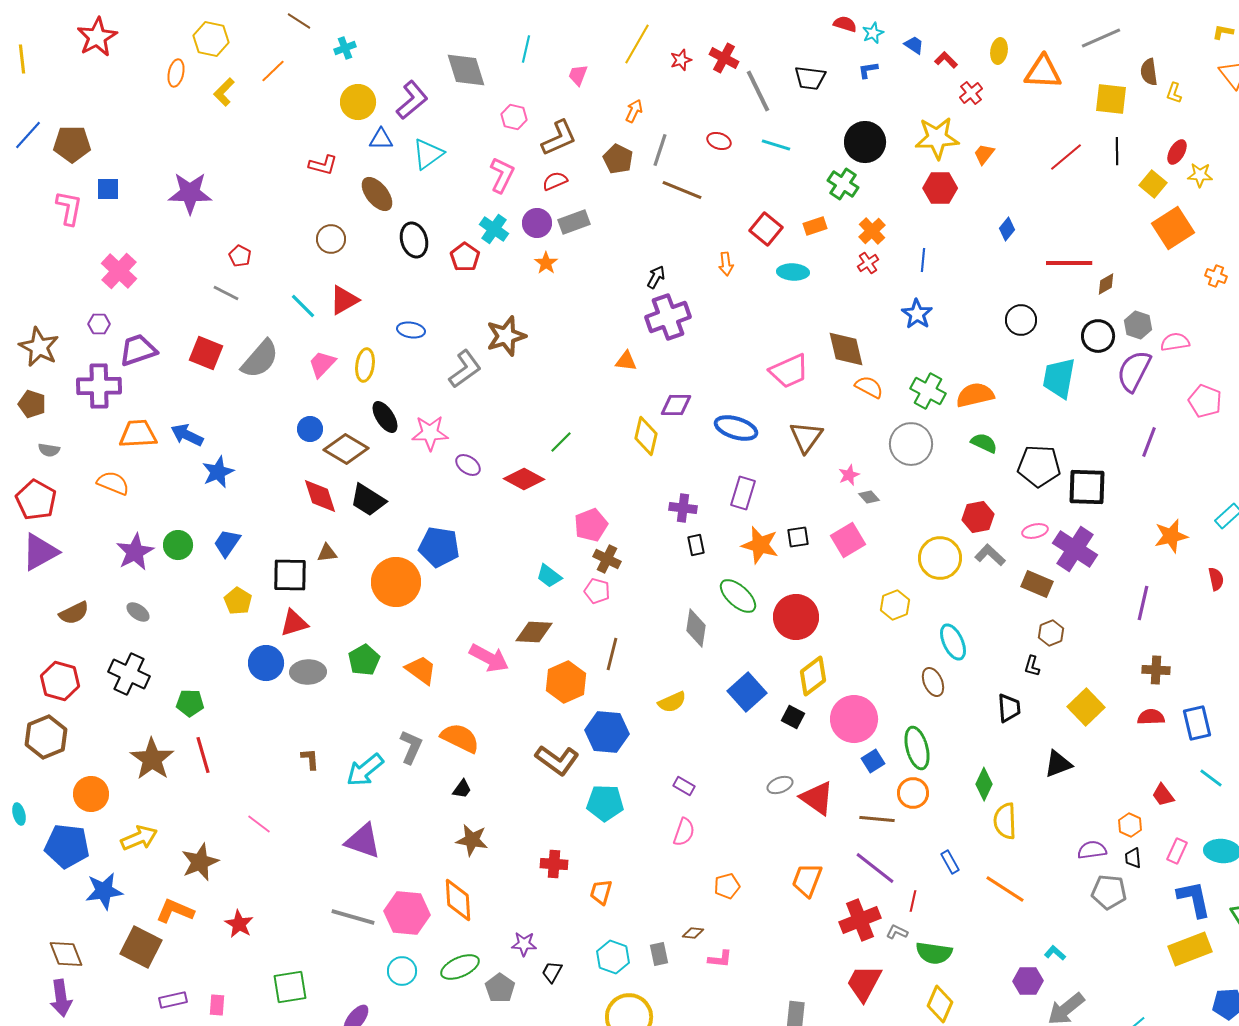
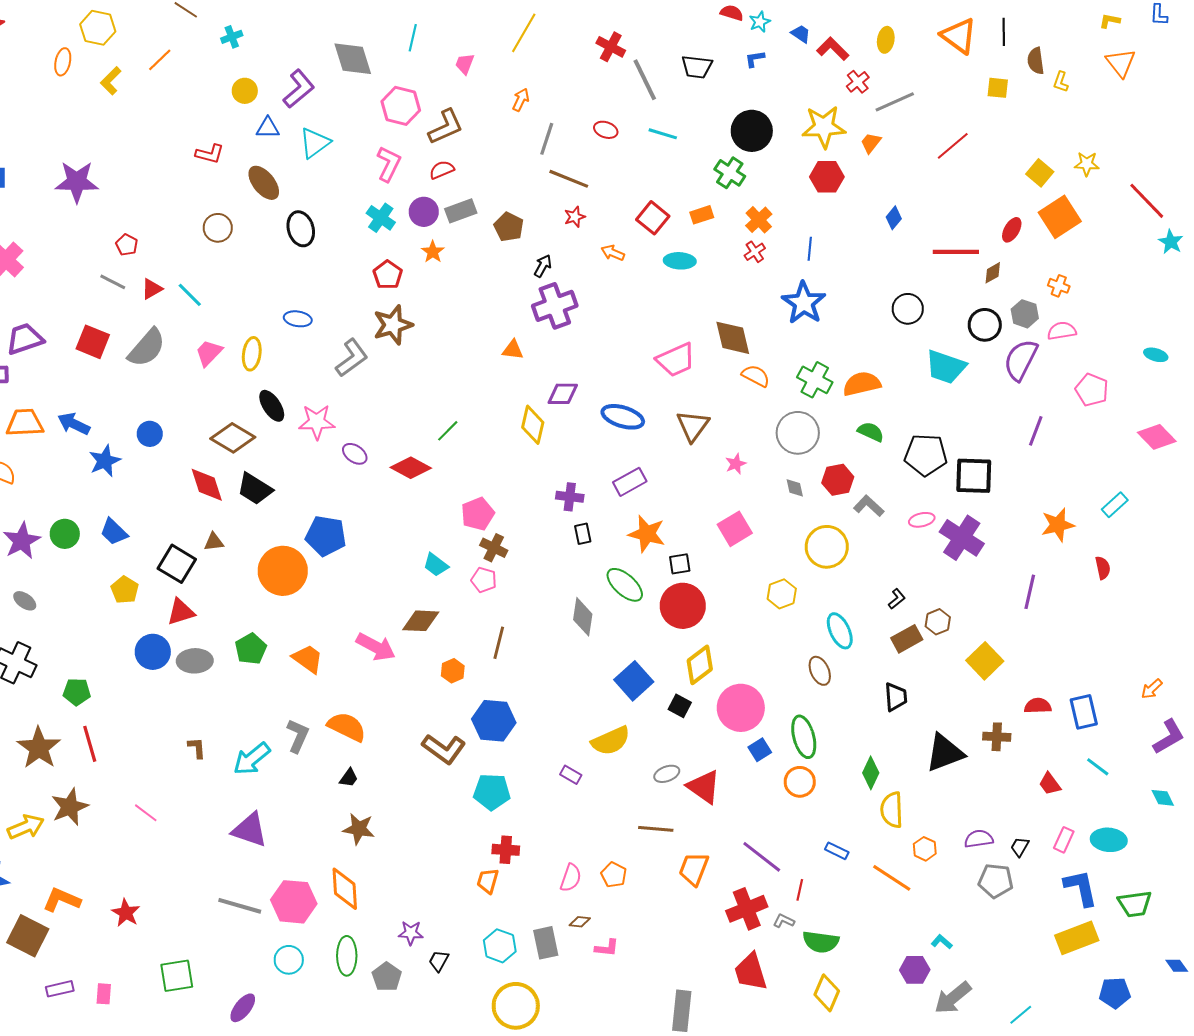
gray line: (1101, 38) -> (895, 102), moved
red star: (681, 60) -> (575, 217), moved
red L-shape: (946, 60) -> (833, 49), size x1.4
orange triangle: (1043, 72) -> (959, 36), moved, turned 33
yellow square: (1111, 99) -> (998, 88), size x0.7
yellow circle: (358, 102) -> (245, 91), size x0.7
pink hexagon: (514, 117) -> (401, 106), size x1.5
black line: (1117, 151) -> (1004, 32), moved
red ellipse: (1177, 152) -> (1012, 230), moved
brown pentagon: (618, 159) -> (509, 227), moved
red pentagon: (465, 257) -> (388, 275), moved
orange arrow: (726, 264) -> (613, 253), turned 120
orange cross: (1216, 276) -> (1059, 286), moved
red triangle: (344, 300) -> (152, 289), moved, size x0.7
blue star: (917, 314) -> (804, 303), size x1.4
cyan trapezoid: (1059, 378) -> (946, 367), turned -81
blue circle: (310, 429) -> (150, 434), moved
purple rectangle: (743, 493) -> (630, 482), turned 44
gray diamond: (869, 497) -> (795, 488), moved, turned 30
red hexagon: (978, 517) -> (838, 480), moved
black square: (798, 537) -> (680, 564), moved
blue trapezoid: (227, 543) -> (114, 532), turned -80
gray L-shape: (990, 555) -> (869, 506), moved
black square: (290, 575) -> (177, 564), turned 30
brown rectangle: (1037, 584) -> (907, 639), moved, turned -52
black L-shape: (1032, 666) -> (897, 599), moved, turned -145
brown cross: (1156, 670) -> (997, 737), moved
orange hexagon: (566, 682) -> (453, 671), size x0.6
yellow semicircle: (672, 702) -> (611, 741), moved, size x1.4
yellow square: (1086, 707) -> (985, 661), moved
black triangle: (1058, 764) -> (945, 753), size x1.4
brown line: (877, 819) -> (656, 829), moved
orange hexagon: (1130, 825) -> (925, 849), moved
pink semicircle: (684, 832) -> (571, 878), moved
black trapezoid: (1133, 858) -> (1020, 847), turned 35
brown star: (200, 862) -> (70, 807), moved
blue rectangle: (950, 862) -> (837, 851), turned -35
red cross: (554, 864) -> (506, 850), moved
orange pentagon: (727, 886) -> (614, 875), turned -30
gray rectangle: (659, 954) -> (546, 943), size x1.4
green ellipse: (460, 967) -> (347, 956), turned -66
red trapezoid: (864, 983) -> (751, 972), turned -45

